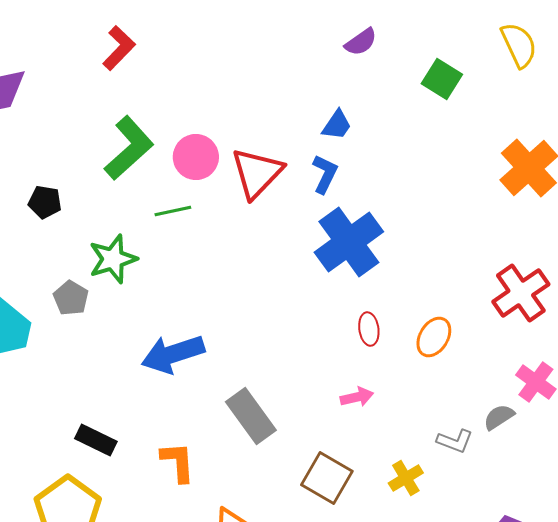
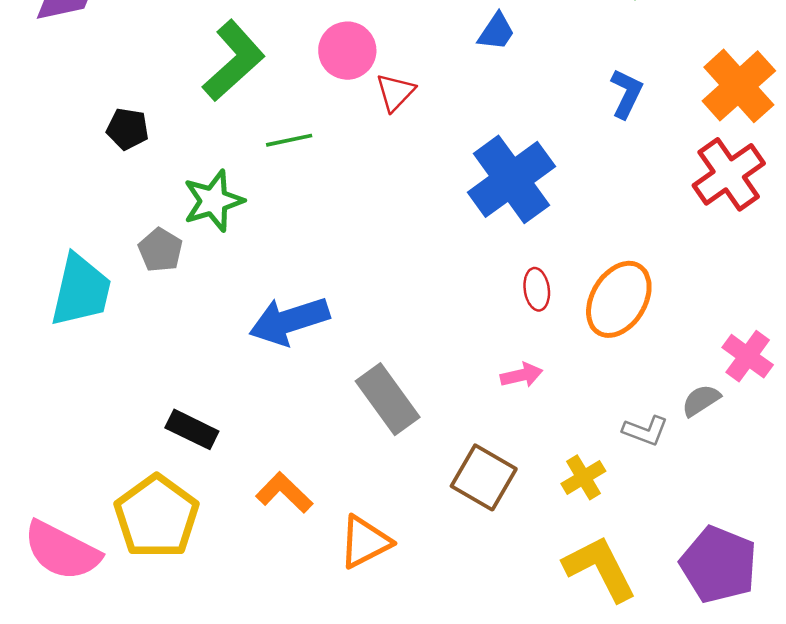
pink circle: (196, 157) -> (347, 51), moved
red triangle: (257, 173) -> (395, 92), size x0.6
blue L-shape: (325, 174) -> (626, 94), moved
red cross: (521, 293) -> (729, 174), moved
orange ellipse: (434, 337) -> (619, 299), size x1.5
orange L-shape: (178, 462) -> (284, 493), moved, turned -42

